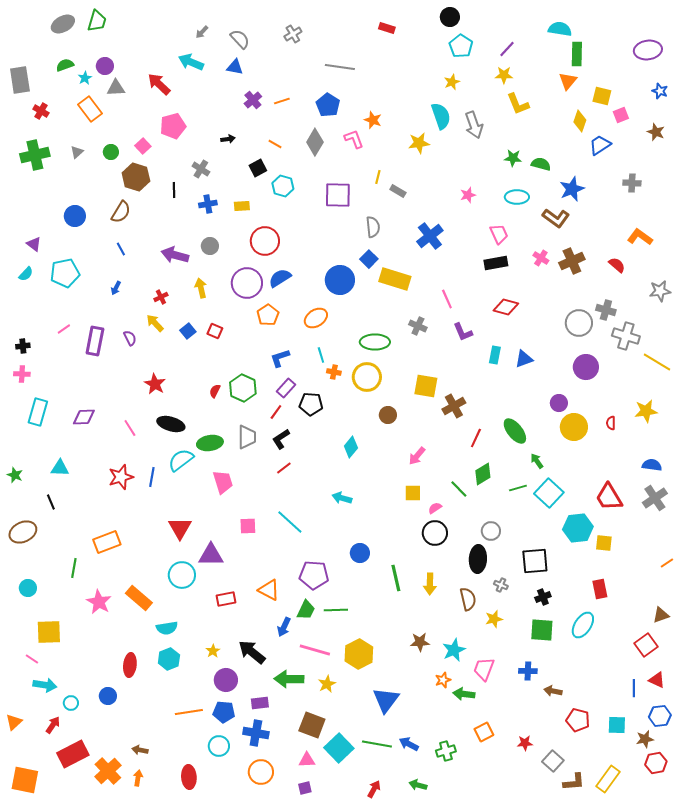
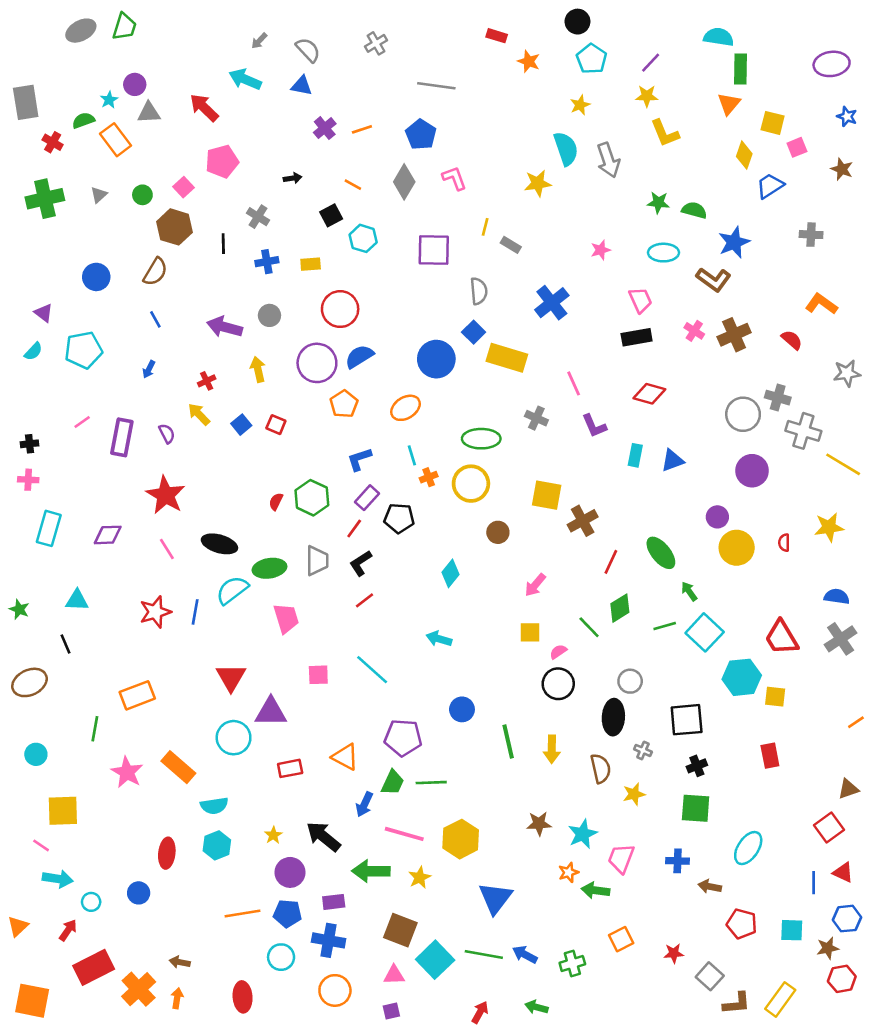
green semicircle: (65, 65) -> (83, 120), moved
orange star: (373, 120) -> (529, 61), moved
orange cross: (334, 372) -> (429, 477), turned -32
red star: (155, 384) -> (166, 495), moved, size x1.4
cyan ellipse: (583, 625) -> (748, 848), moved

